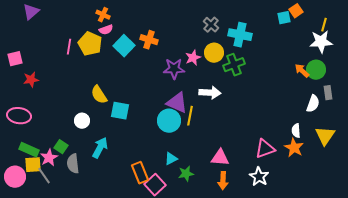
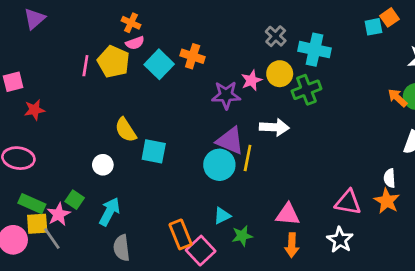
cyan arrow: (100, 148) -> (110, 212), moved
pink triangle: (265, 149) -> (348, 202), turned 30
gray semicircle: (73, 164) -> (122, 248), moved

